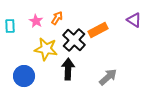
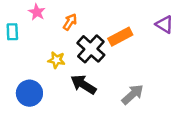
pink star: (36, 21) -> (37, 12), moved
yellow star: (46, 49) -> (56, 60), size x0.6
black arrow: (68, 69) -> (83, 85), turned -60

